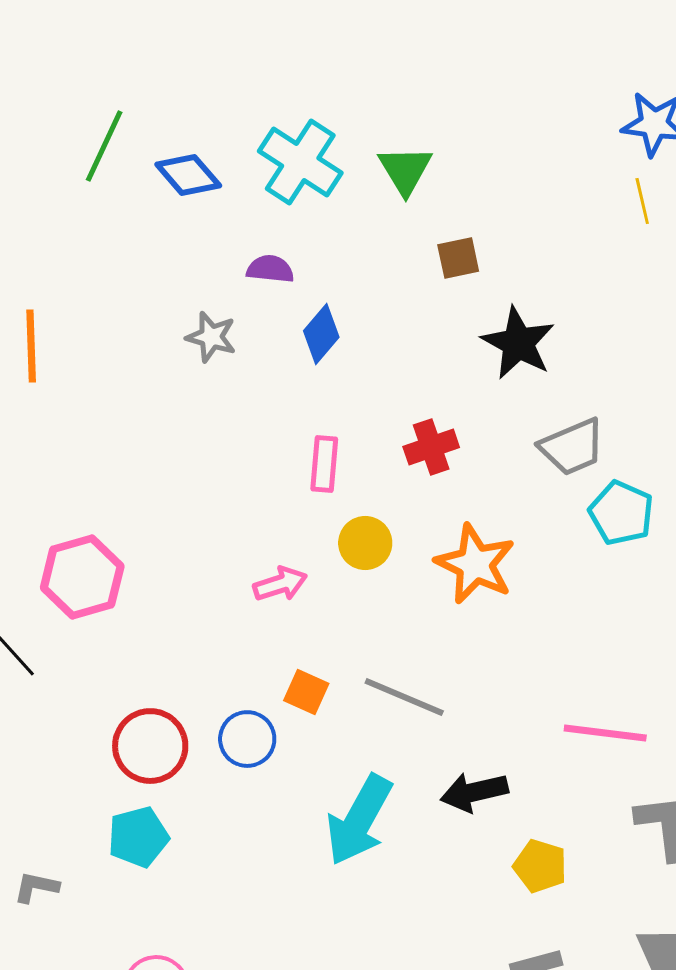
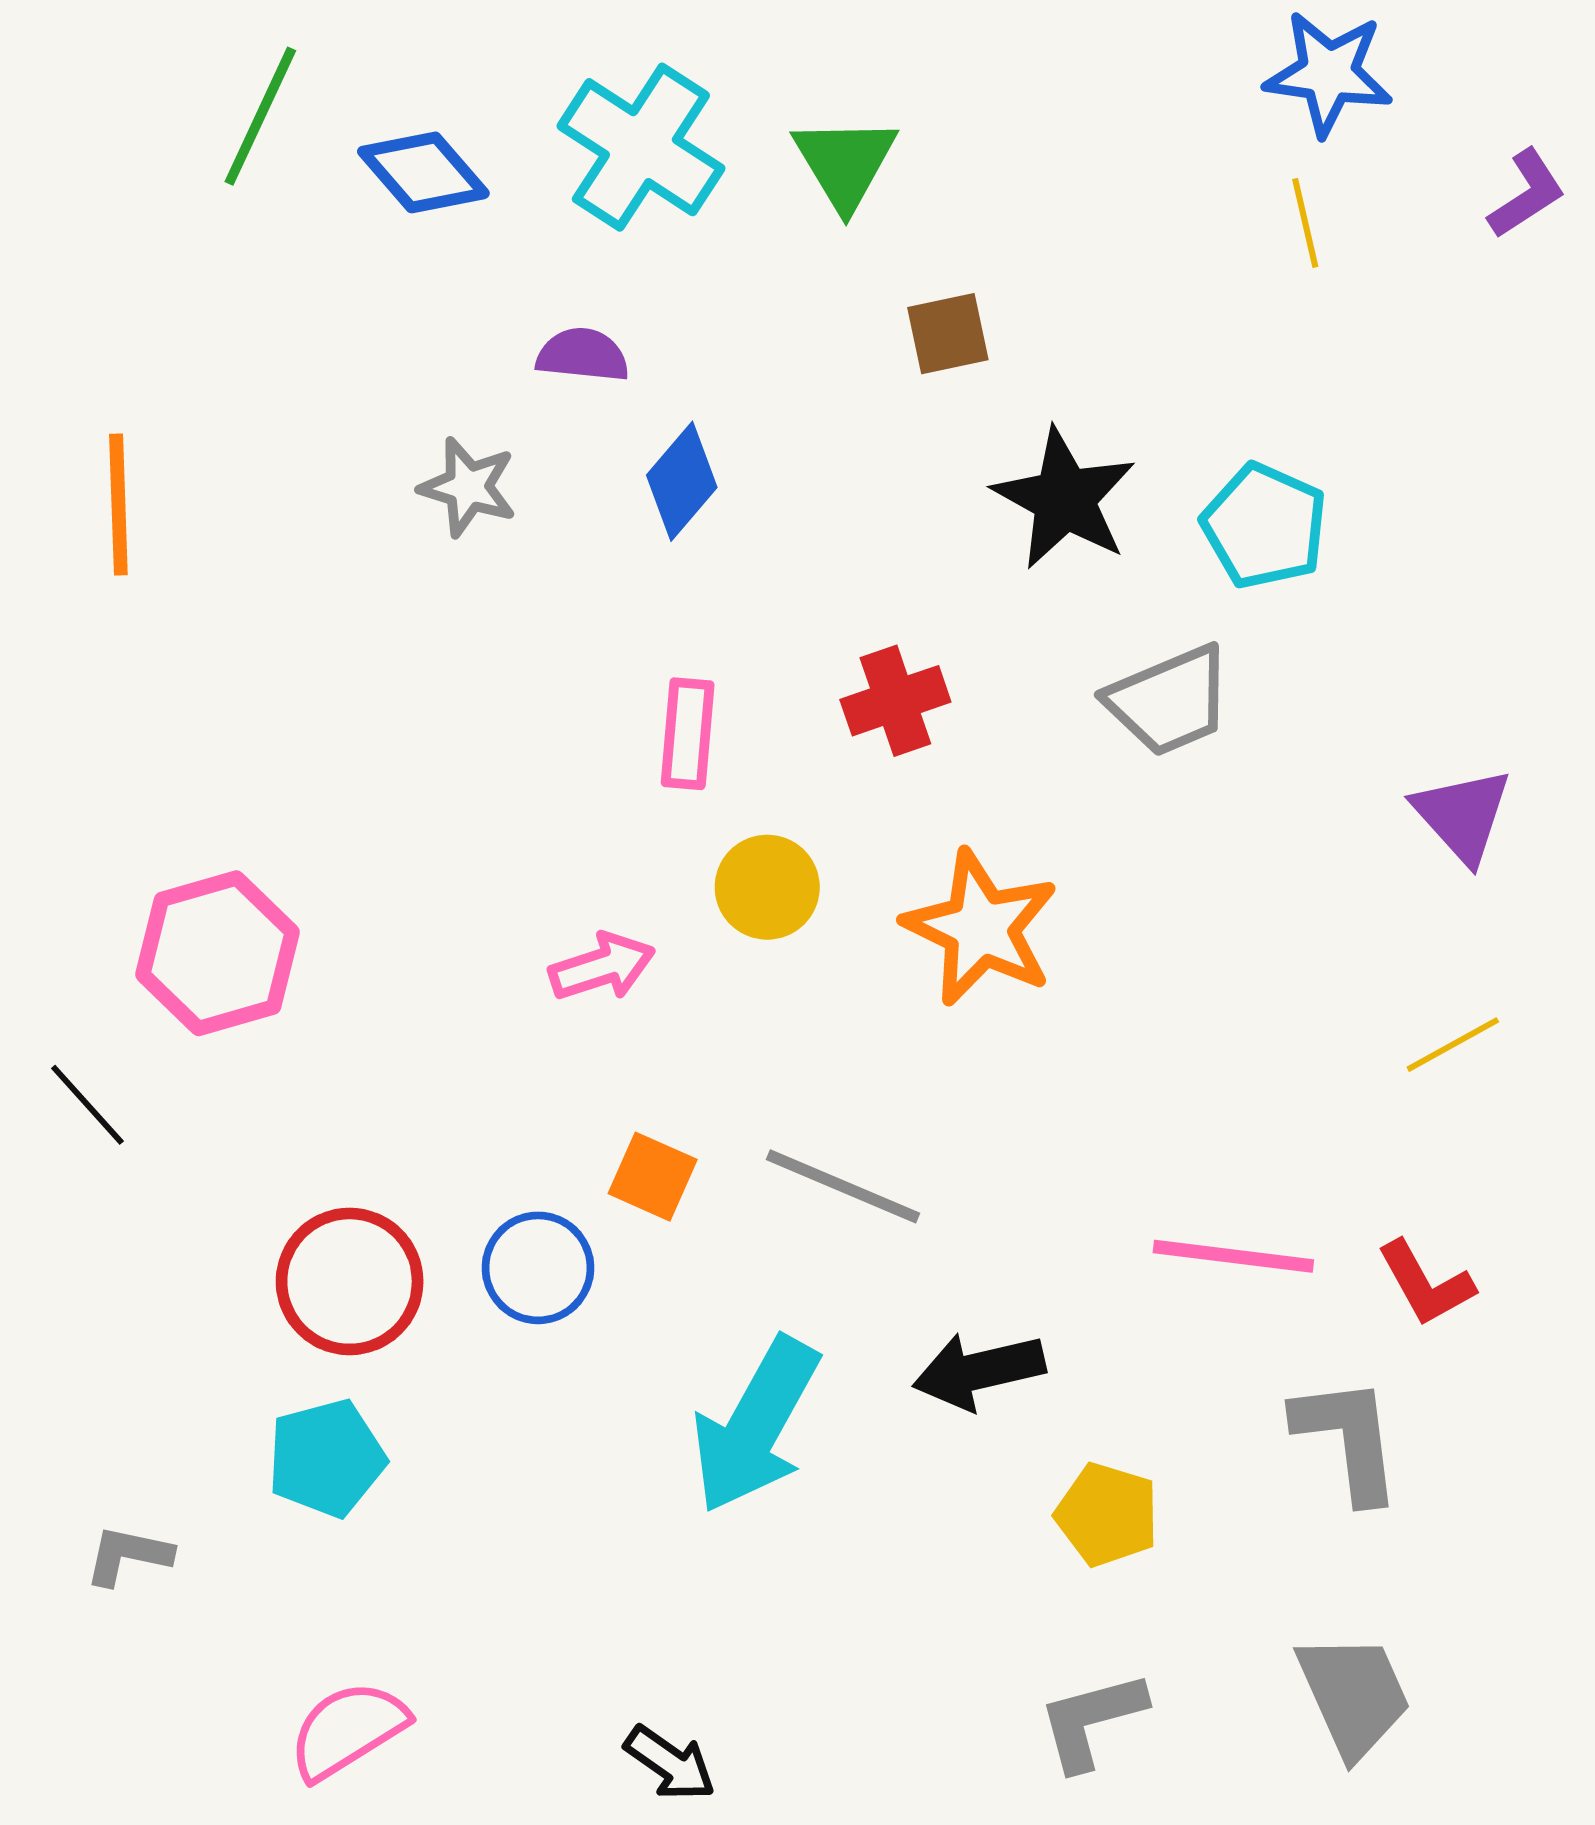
cyan pentagon: (621, 513) -> (1264, 526), moved

